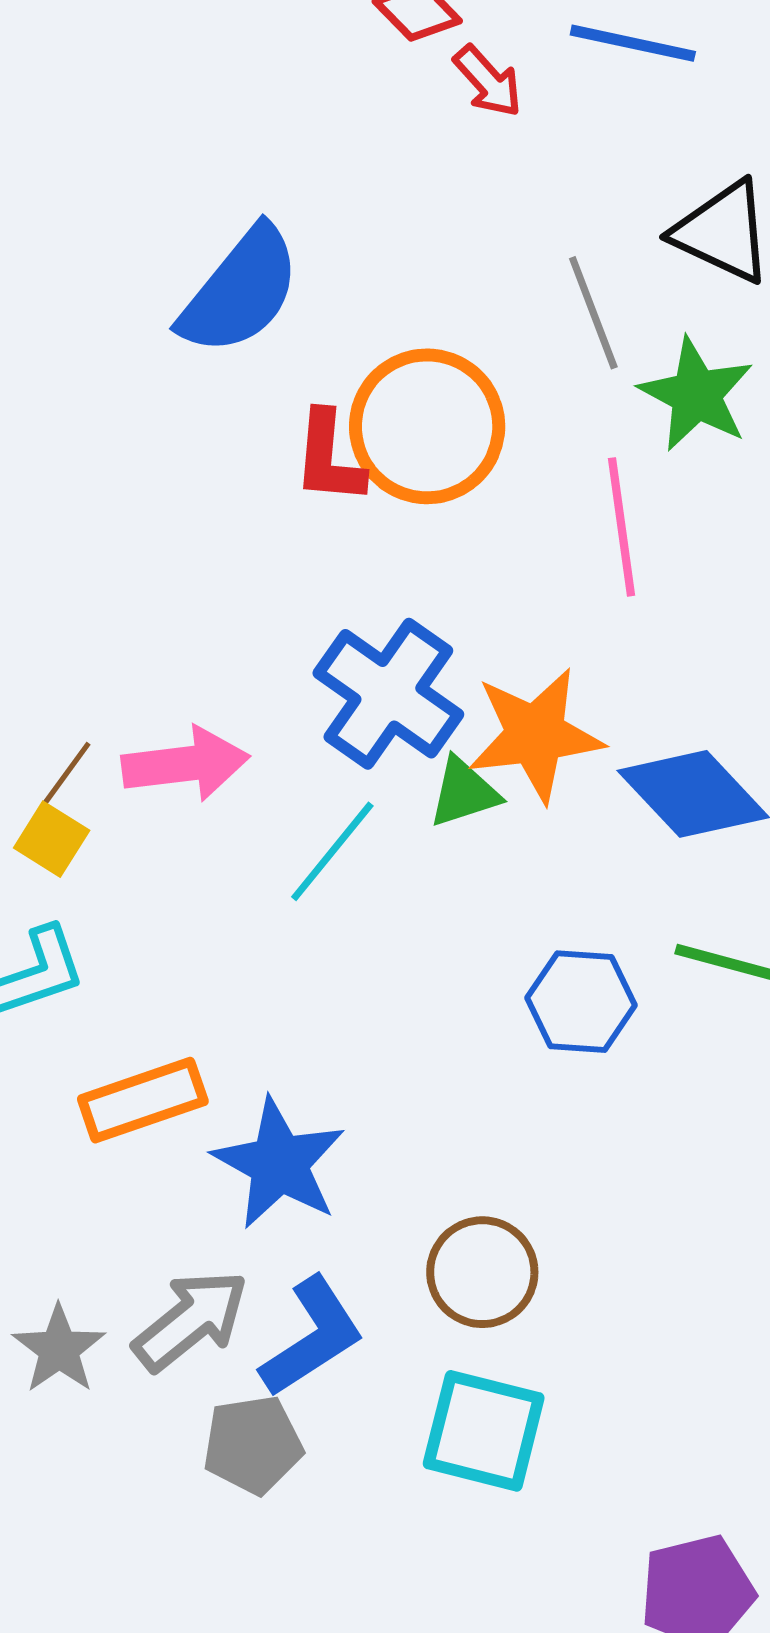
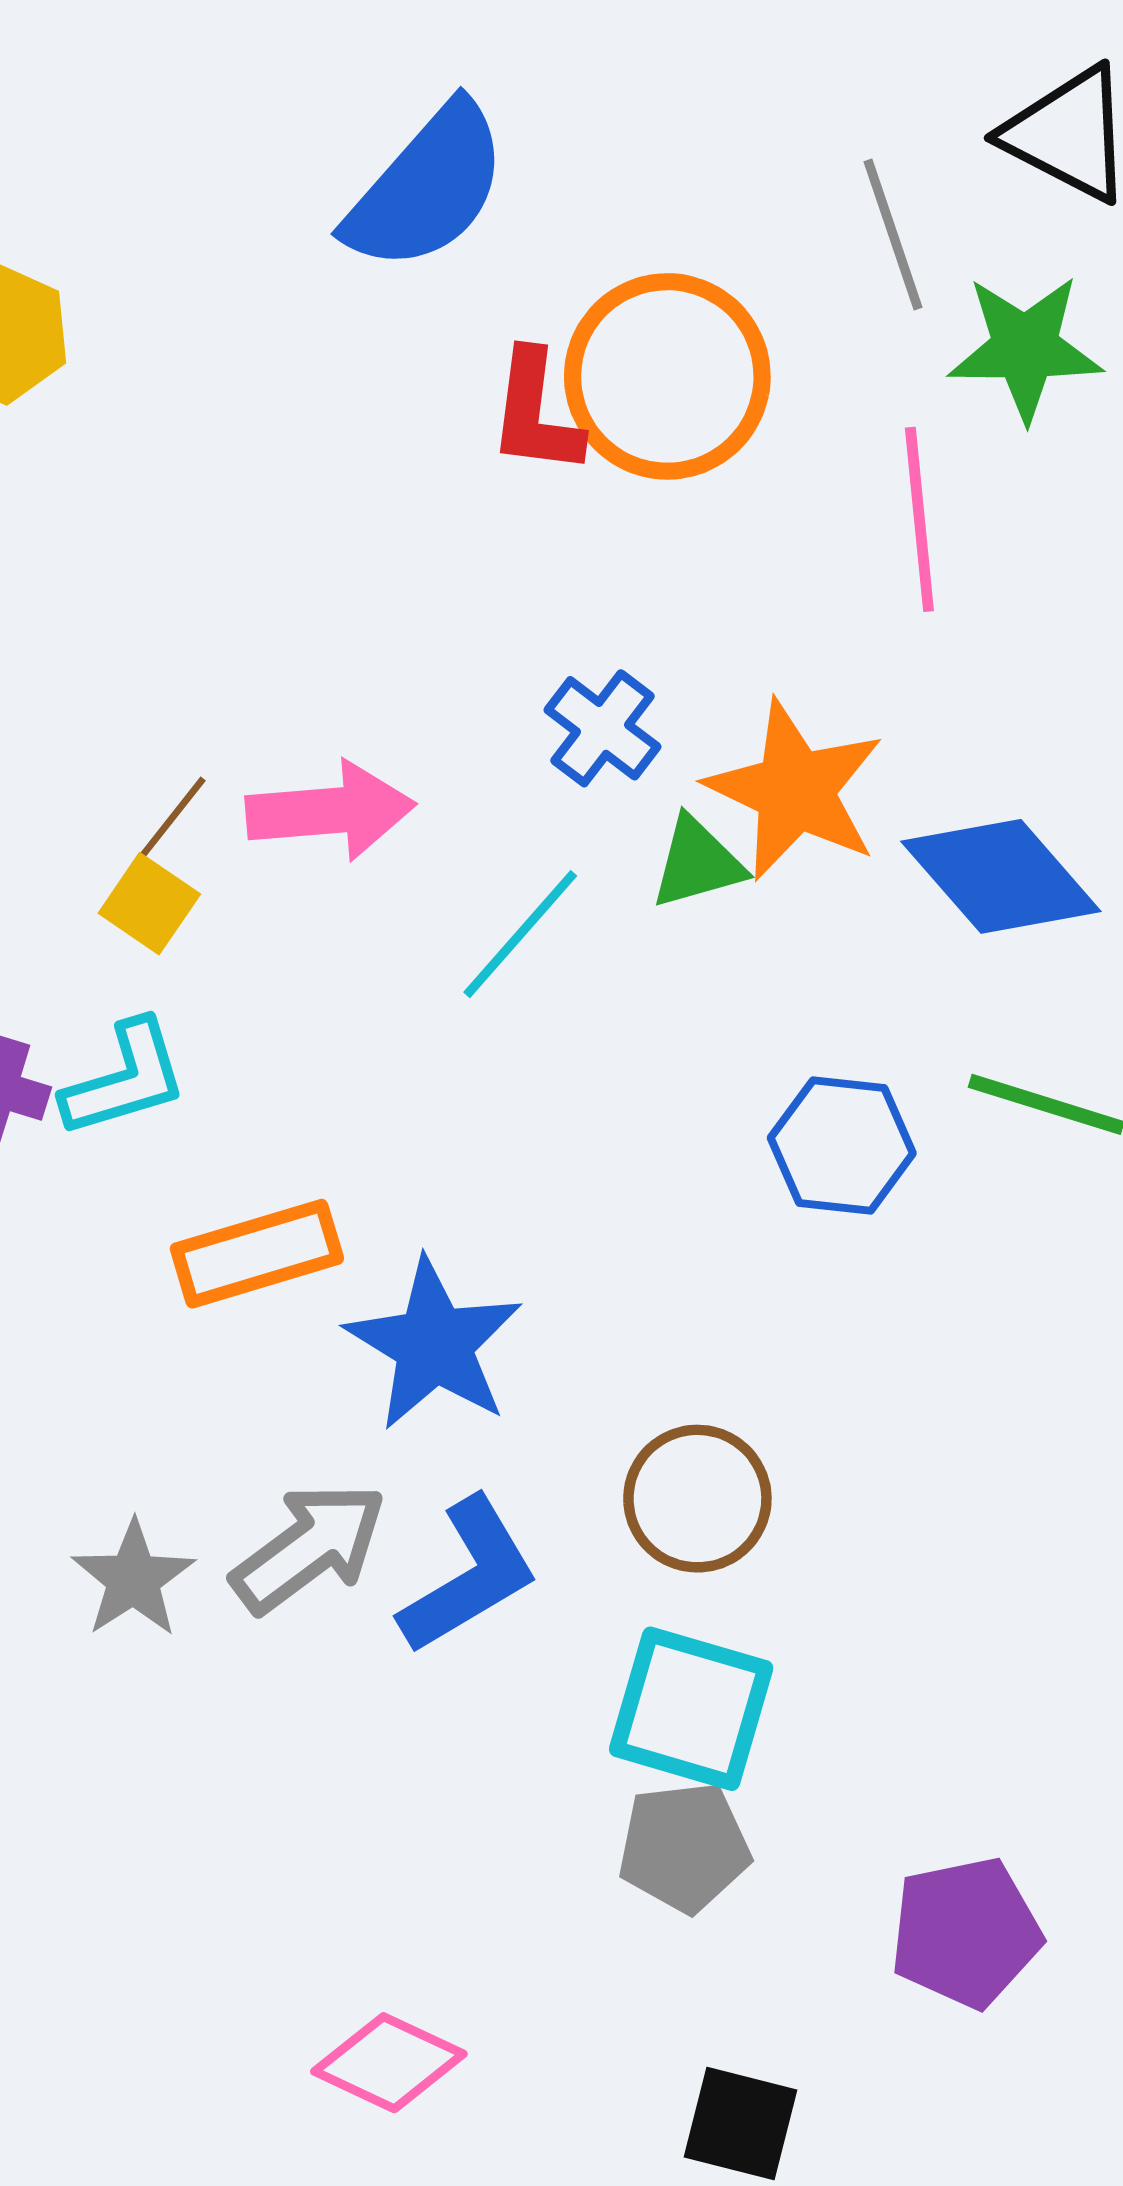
green star: (696, 395) -> (1025, 348), turned -30
blue cross: (388, 694) -> (602, 728), size x0.6
orange star: (535, 735) -> (795, 790), turned 30
gray pentagon: (253, 1445) -> (684, 1847), moved

